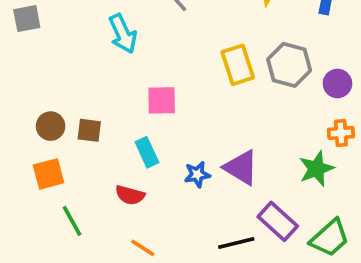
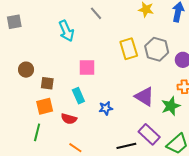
brown circle: (51, 126) -> (26, 70), moved
purple triangle: (241, 168) -> (144, 96), moved
orange square: (48, 174) -> (45, 106), moved
green line: (72, 221) -> (37, 132), turned 42

